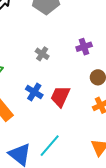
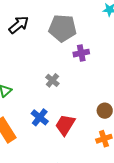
purple cross: (84, 47) -> (81, 53), moved

